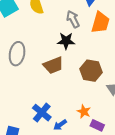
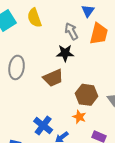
brown hexagon: (91, 71) -> (87, 95), moved
orange star: (84, 112) -> (79, 117), moved

